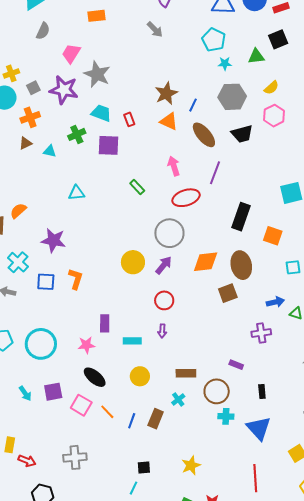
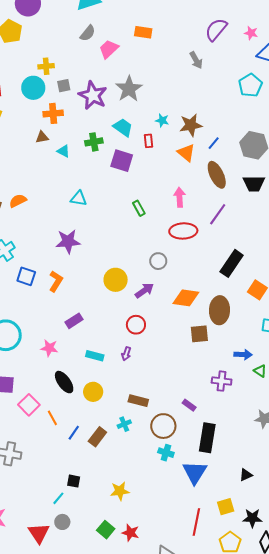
pink trapezoid: (71, 53) -> (109, 49), moved
cyan star: (225, 64) -> (162, 120), moved
gray circle: (169, 233) -> (158, 261), size x0.6
purple star: (53, 240) -> (68, 241), moved, turned -30
purple rectangle: (105, 323) -> (74, 321), moved, turned 42
black ellipse: (95, 377) -> (64, 382), moved
black rectangle: (262, 391) -> (207, 438), size x2.0
red line: (255, 478) -> (196, 522), moved

